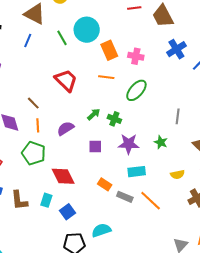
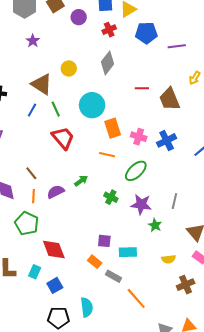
green line: (62, 38) -> (56, 109), moved
blue cross: (176, 49) -> (167, 140), moved
red trapezoid: (66, 80) -> (63, 138), moved
green arrow: (94, 114) -> (81, 181), moved
purple semicircle: (66, 128) -> (56, 192), moved
purple star: (129, 144) -> (141, 204), moved
purple square: (95, 147) -> (104, 241), moved
orange line: (151, 201) -> (136, 298), moved
cyan semicircle: (101, 230) -> (87, 307), turned 96

